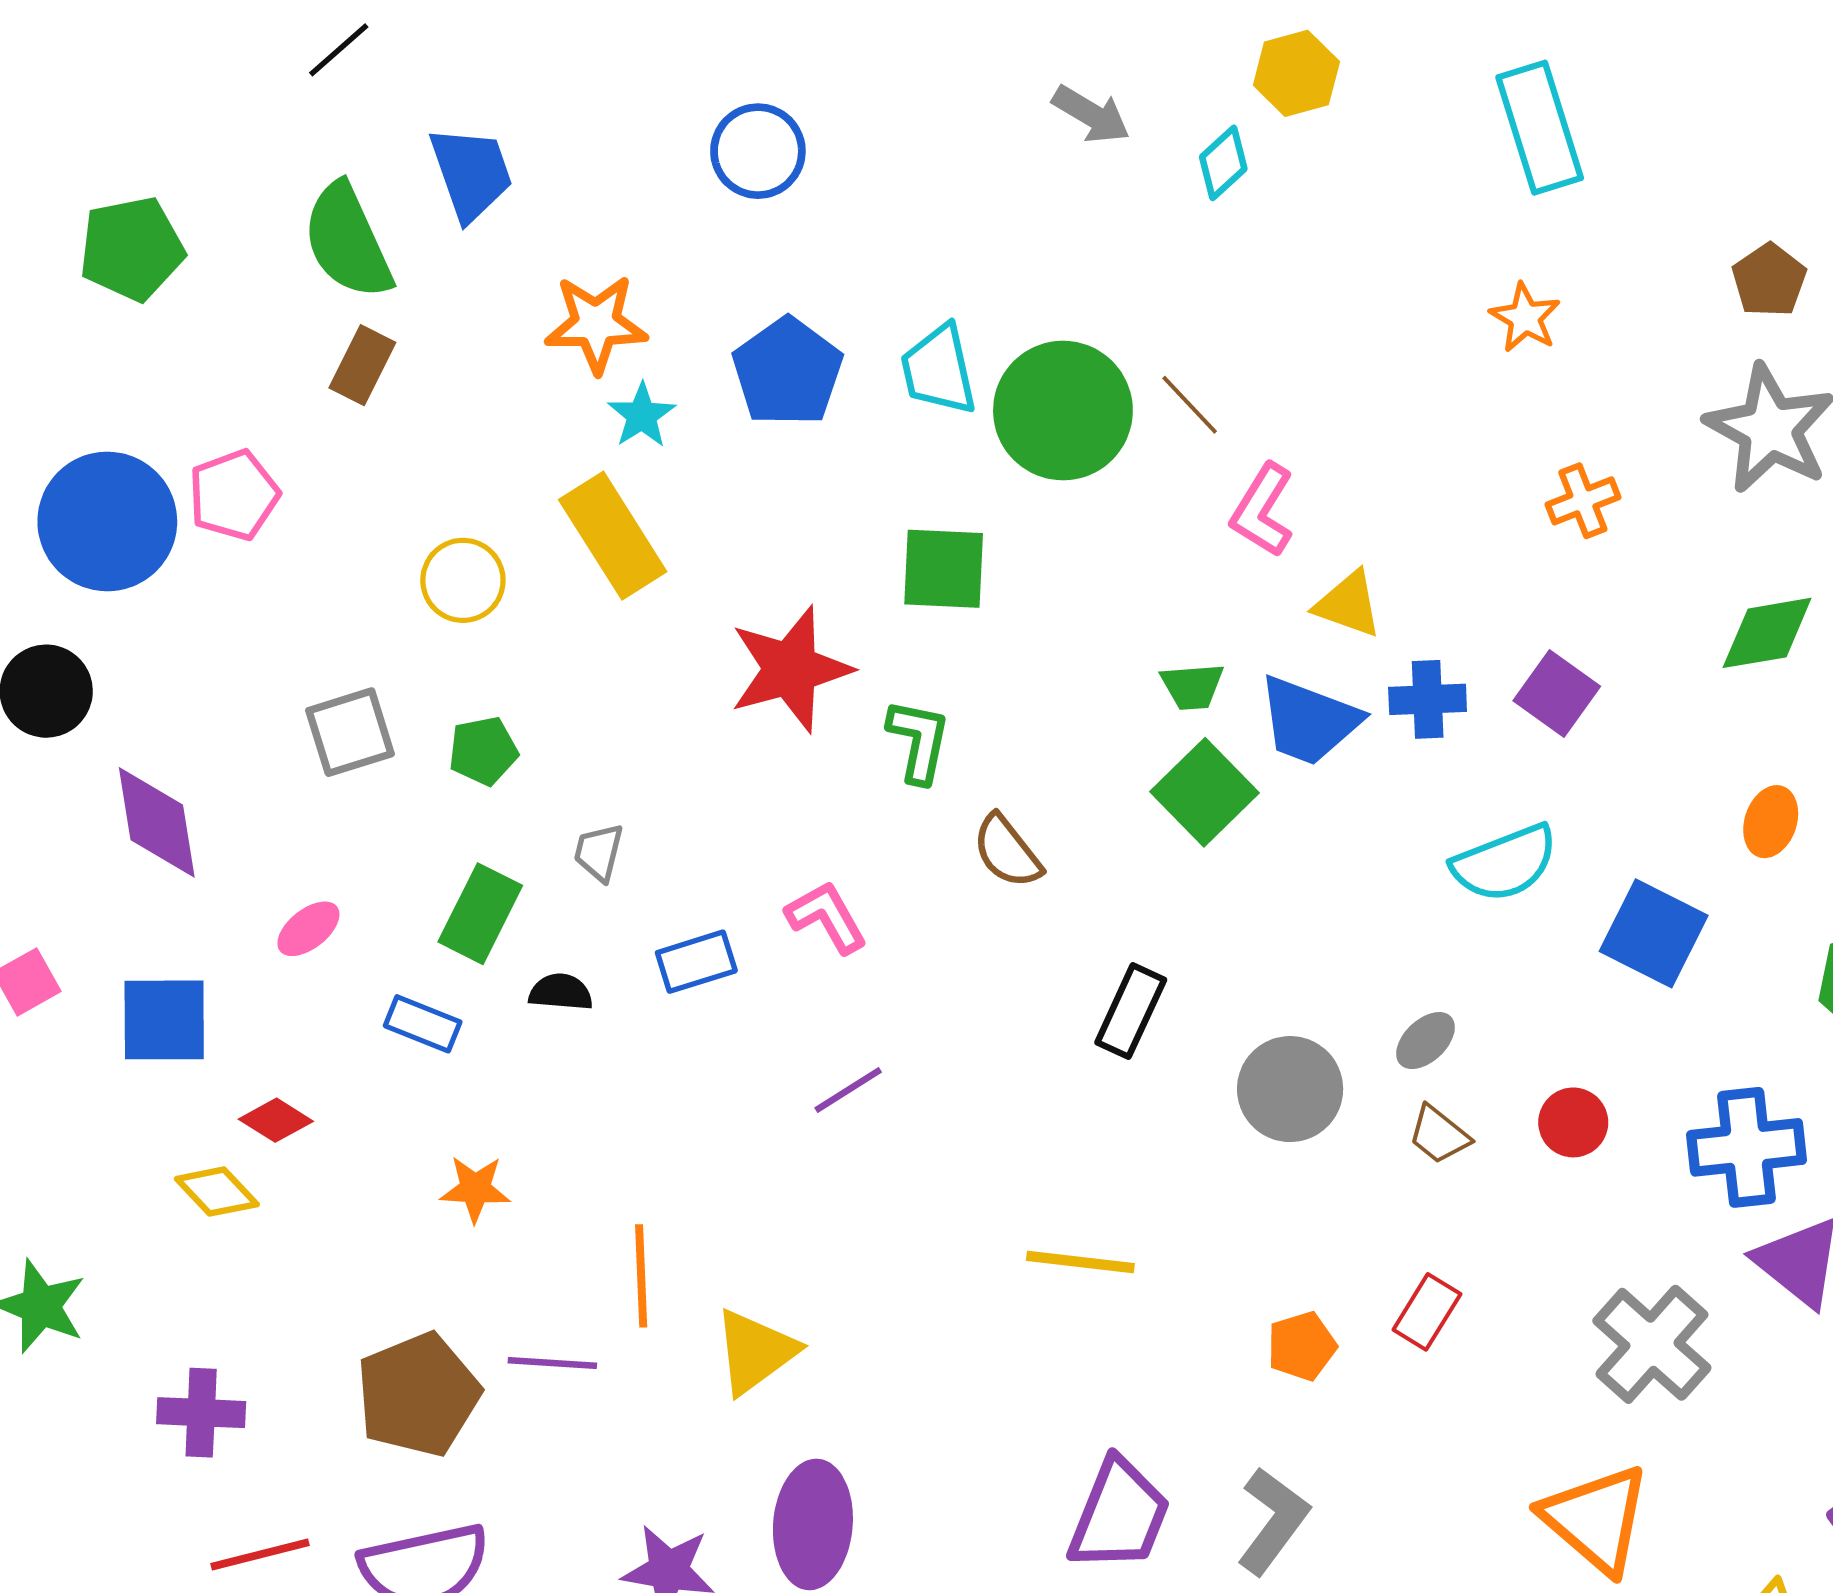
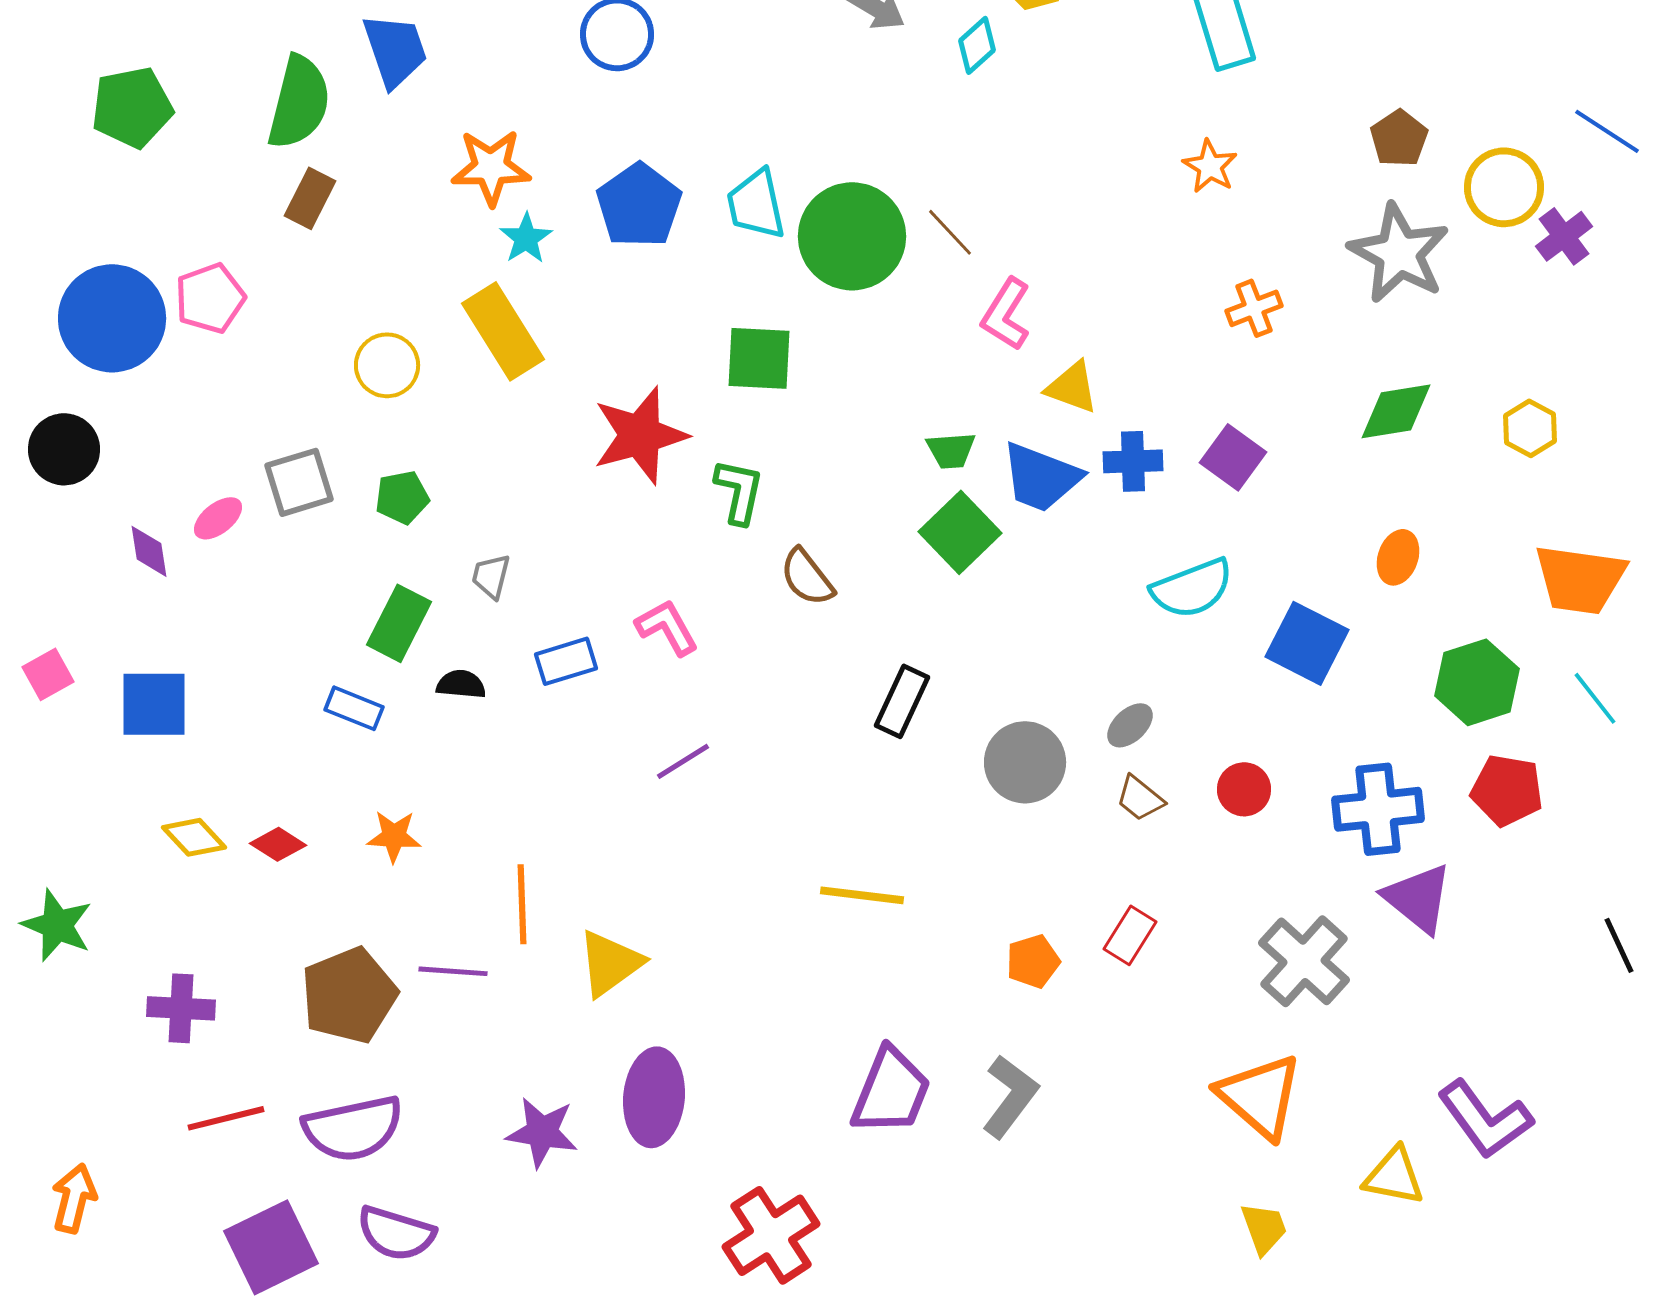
green semicircle: (347, 241) -> (299, 102), turned -142
purple diamond: (157, 822) -> (149, 551), size x0.6
pink ellipse: (308, 929) -> (218, 518), moved
red diamond: (276, 1120) -> (278, 844), moved

